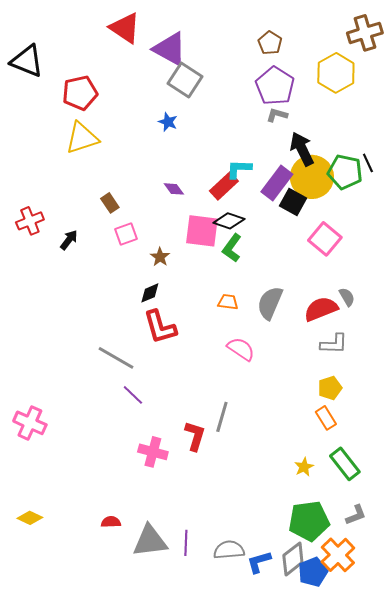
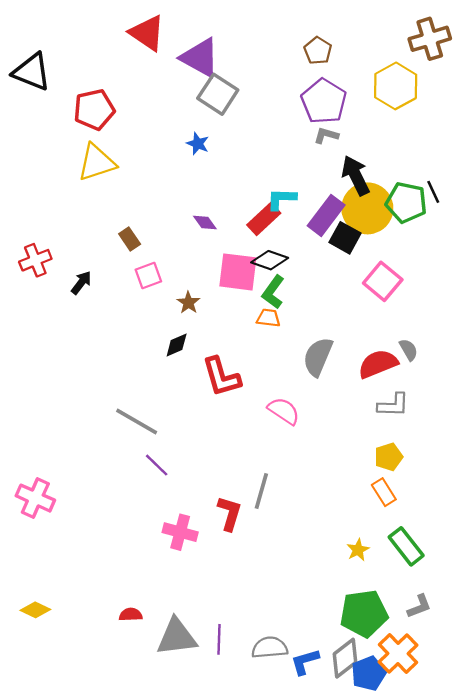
orange trapezoid: (228, 302) -> (268, 318), moved
red L-shape: (160, 327) -> (221, 377), moved

